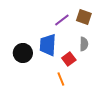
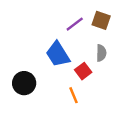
blue trapezoid: (48, 45) -> (58, 54), turned -35
black circle: (23, 53) -> (24, 83), moved

